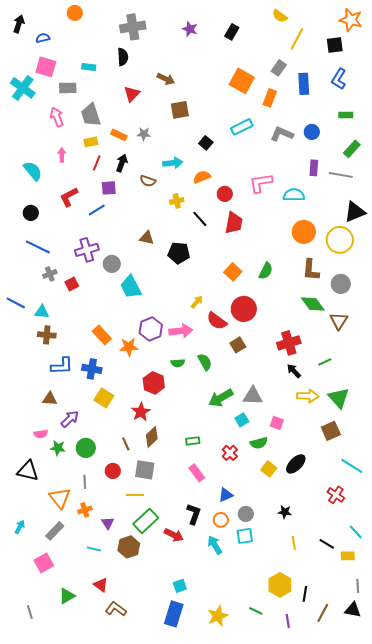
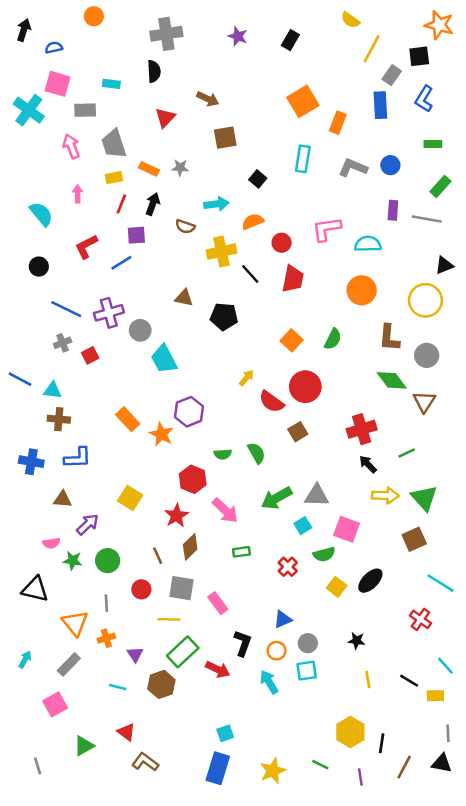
gray rectangle: (279, 68) -> (392, 75), moved
orange square: (242, 81) -> (303, 101), turned 30
cyan rectangle: (242, 127) -> (303, 159), turned -55
yellow cross: (177, 201) -> (221, 252), size x1.6
black triangle: (355, 212) -> (444, 265), size x0.7
orange circle: (304, 232) -> (362, 290), moved
blue line: (38, 247) -> (66, 309), moved
pink arrow: (181, 331) -> (225, 511), moved, turned 50
orange star: (129, 347) -> (161, 434), turned 30
blue cross: (92, 369) -> (31, 462), moved
pink square: (277, 423) -> (347, 529), size x1.5
pink rectangle: (197, 473) -> (218, 603), moved

